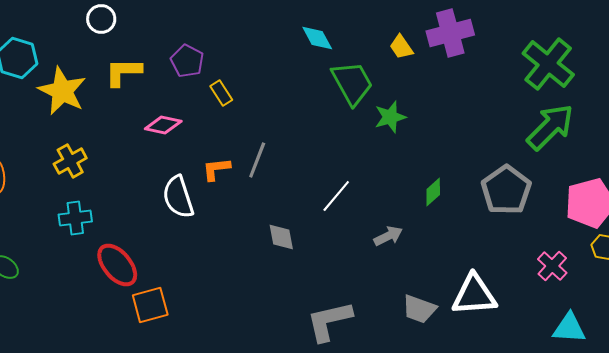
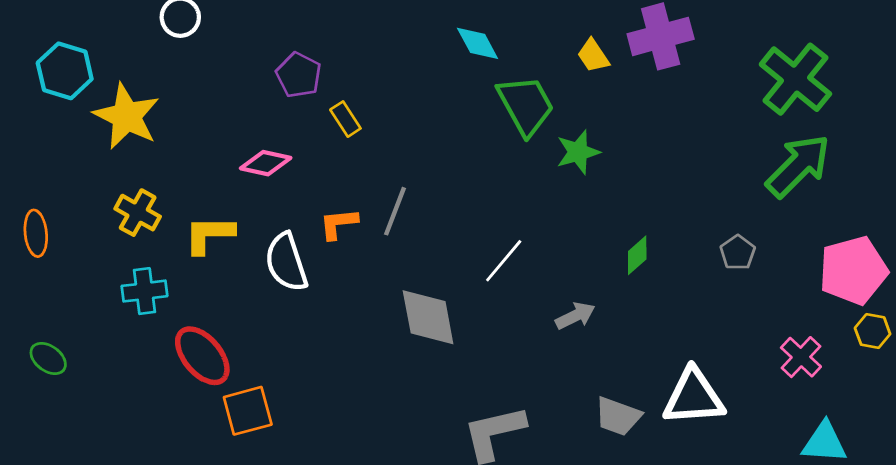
yellow L-shape: (123, 72) -> (209, 235), moved
yellow cross: (70, 161) -> (138, 213), turned -32
gray pentagon: (506, 190) -> (738, 253), size x0.5
gray diamond: (281, 237) -> (428, 317), size x1.6

